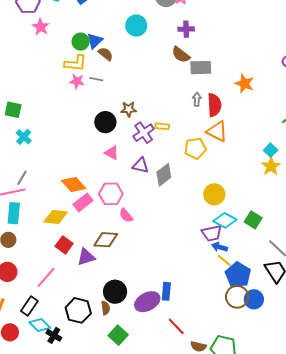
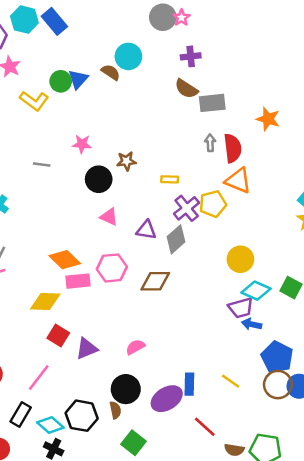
brown semicircle: (106, 54) -> (111, 72), moved
yellow L-shape: (76, 63) -> (34, 101), moved, turned 35
gray line: (96, 79) -> (42, 164), moved
pink star: (77, 81) -> (82, 144), moved
purple cross: (144, 133) -> (187, 208), moved
pink rectangle: (83, 202) -> (78, 281), turned 36
pink semicircle: (126, 215) -> (135, 347), moved, turned 105
brown diamond: (106, 240) -> (155, 281), moved
yellow line: (224, 260) -> (231, 381), moved
cyan diamond: (40, 325) -> (50, 425), moved

